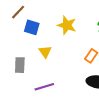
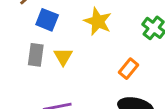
gray rectangle: (20, 65) -> (36, 55), moved

